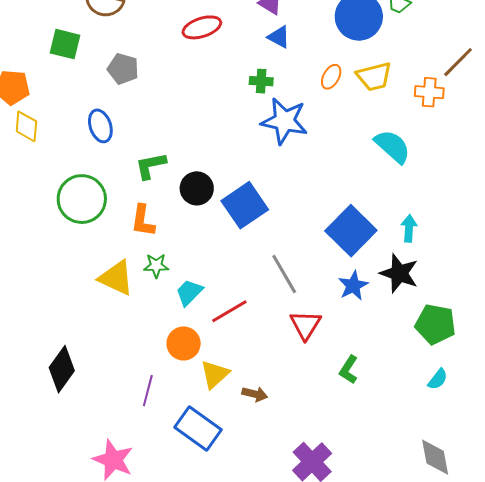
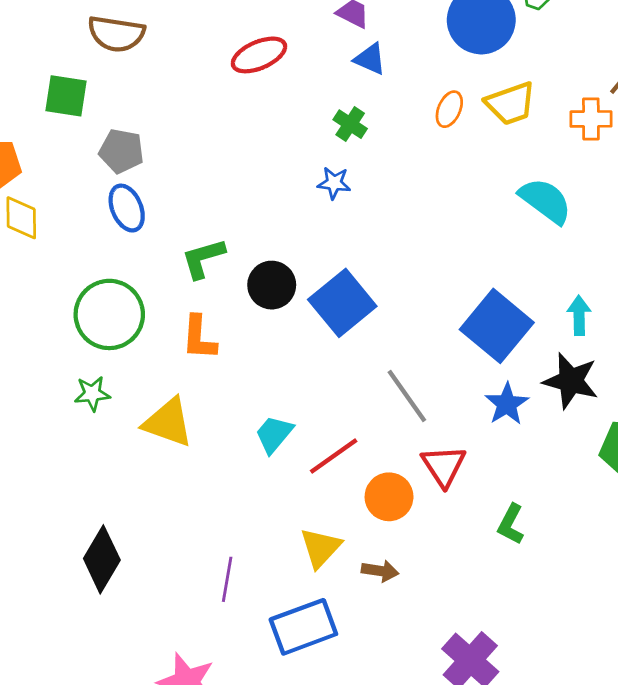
gray pentagon: (123, 69) -> (121, 151), moved
green cross: (261, 81) -> (350, 124), turned 35
blue star: (284, 121) -> (334, 183), moved, size x0.5
green star: (156, 266) -> (92, 394), moved
orange circle: (184, 343) -> (389, 497), moved
blue rectangle: (198, 428) -> (303, 627), turned -51

